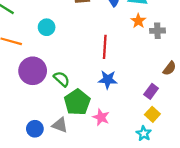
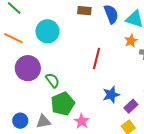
cyan circle: (47, 27) -> (47, 31), size x1.5
blue star: (108, 80) -> (111, 95), moved, turned -30
gray triangle: (60, 125) -> (43, 121), turned -42

